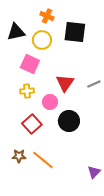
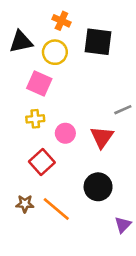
red triangle: (65, 83) -> (102, 137), moved
black circle: (69, 121) -> (98, 187), moved

